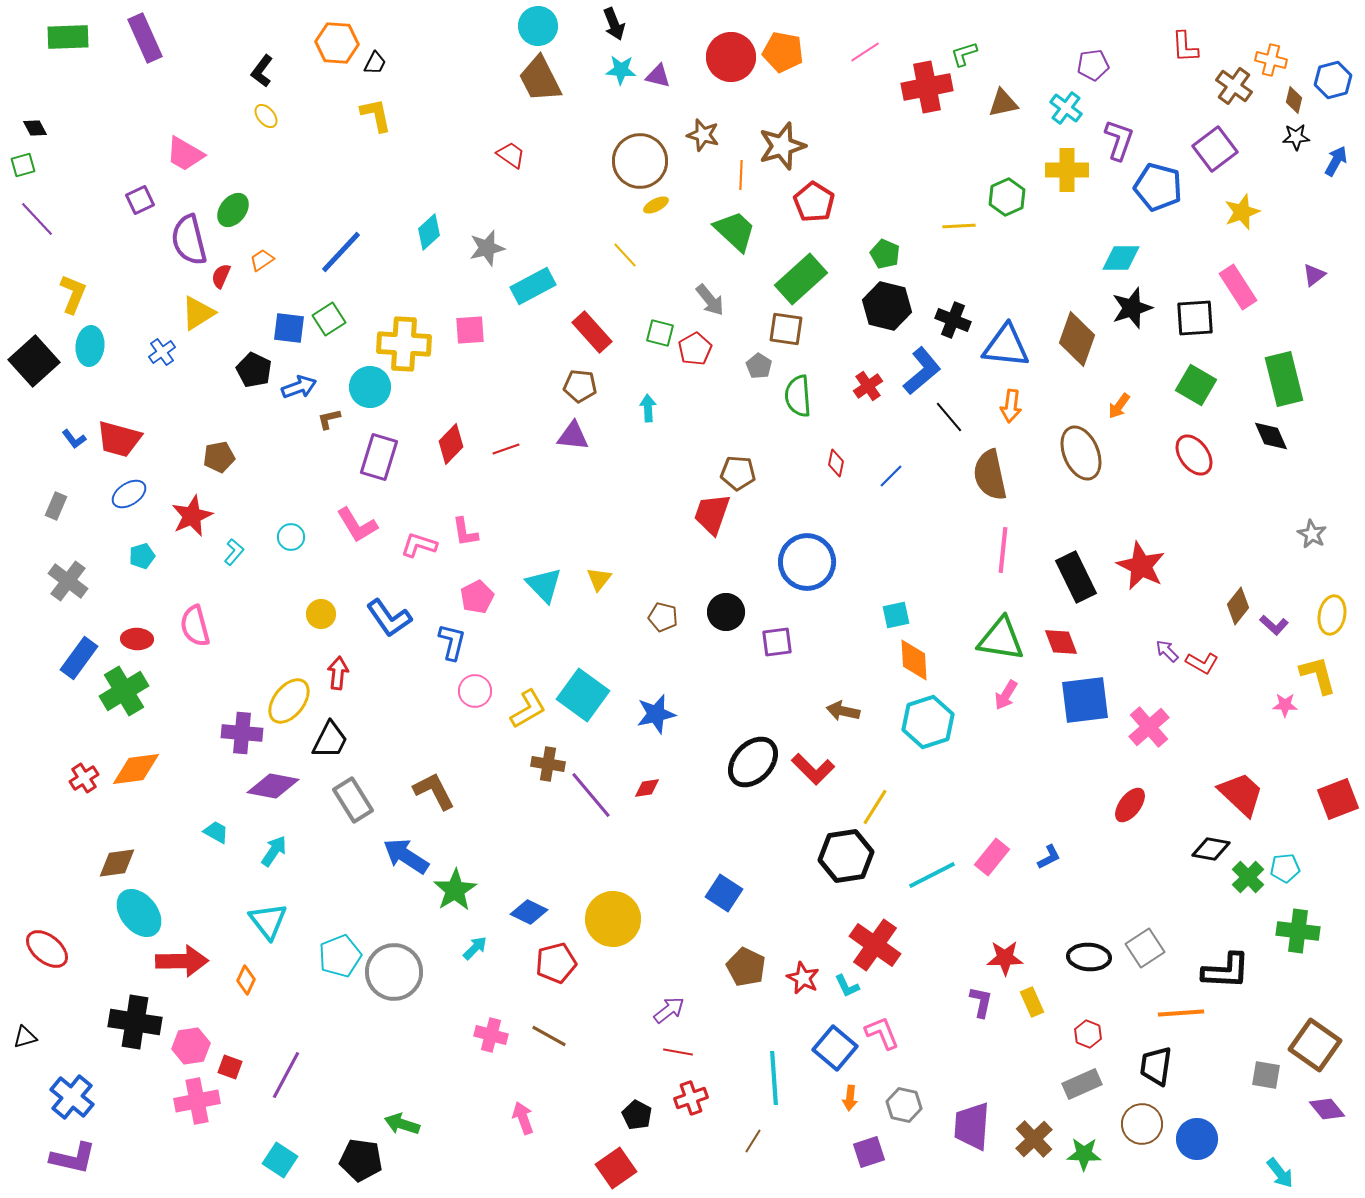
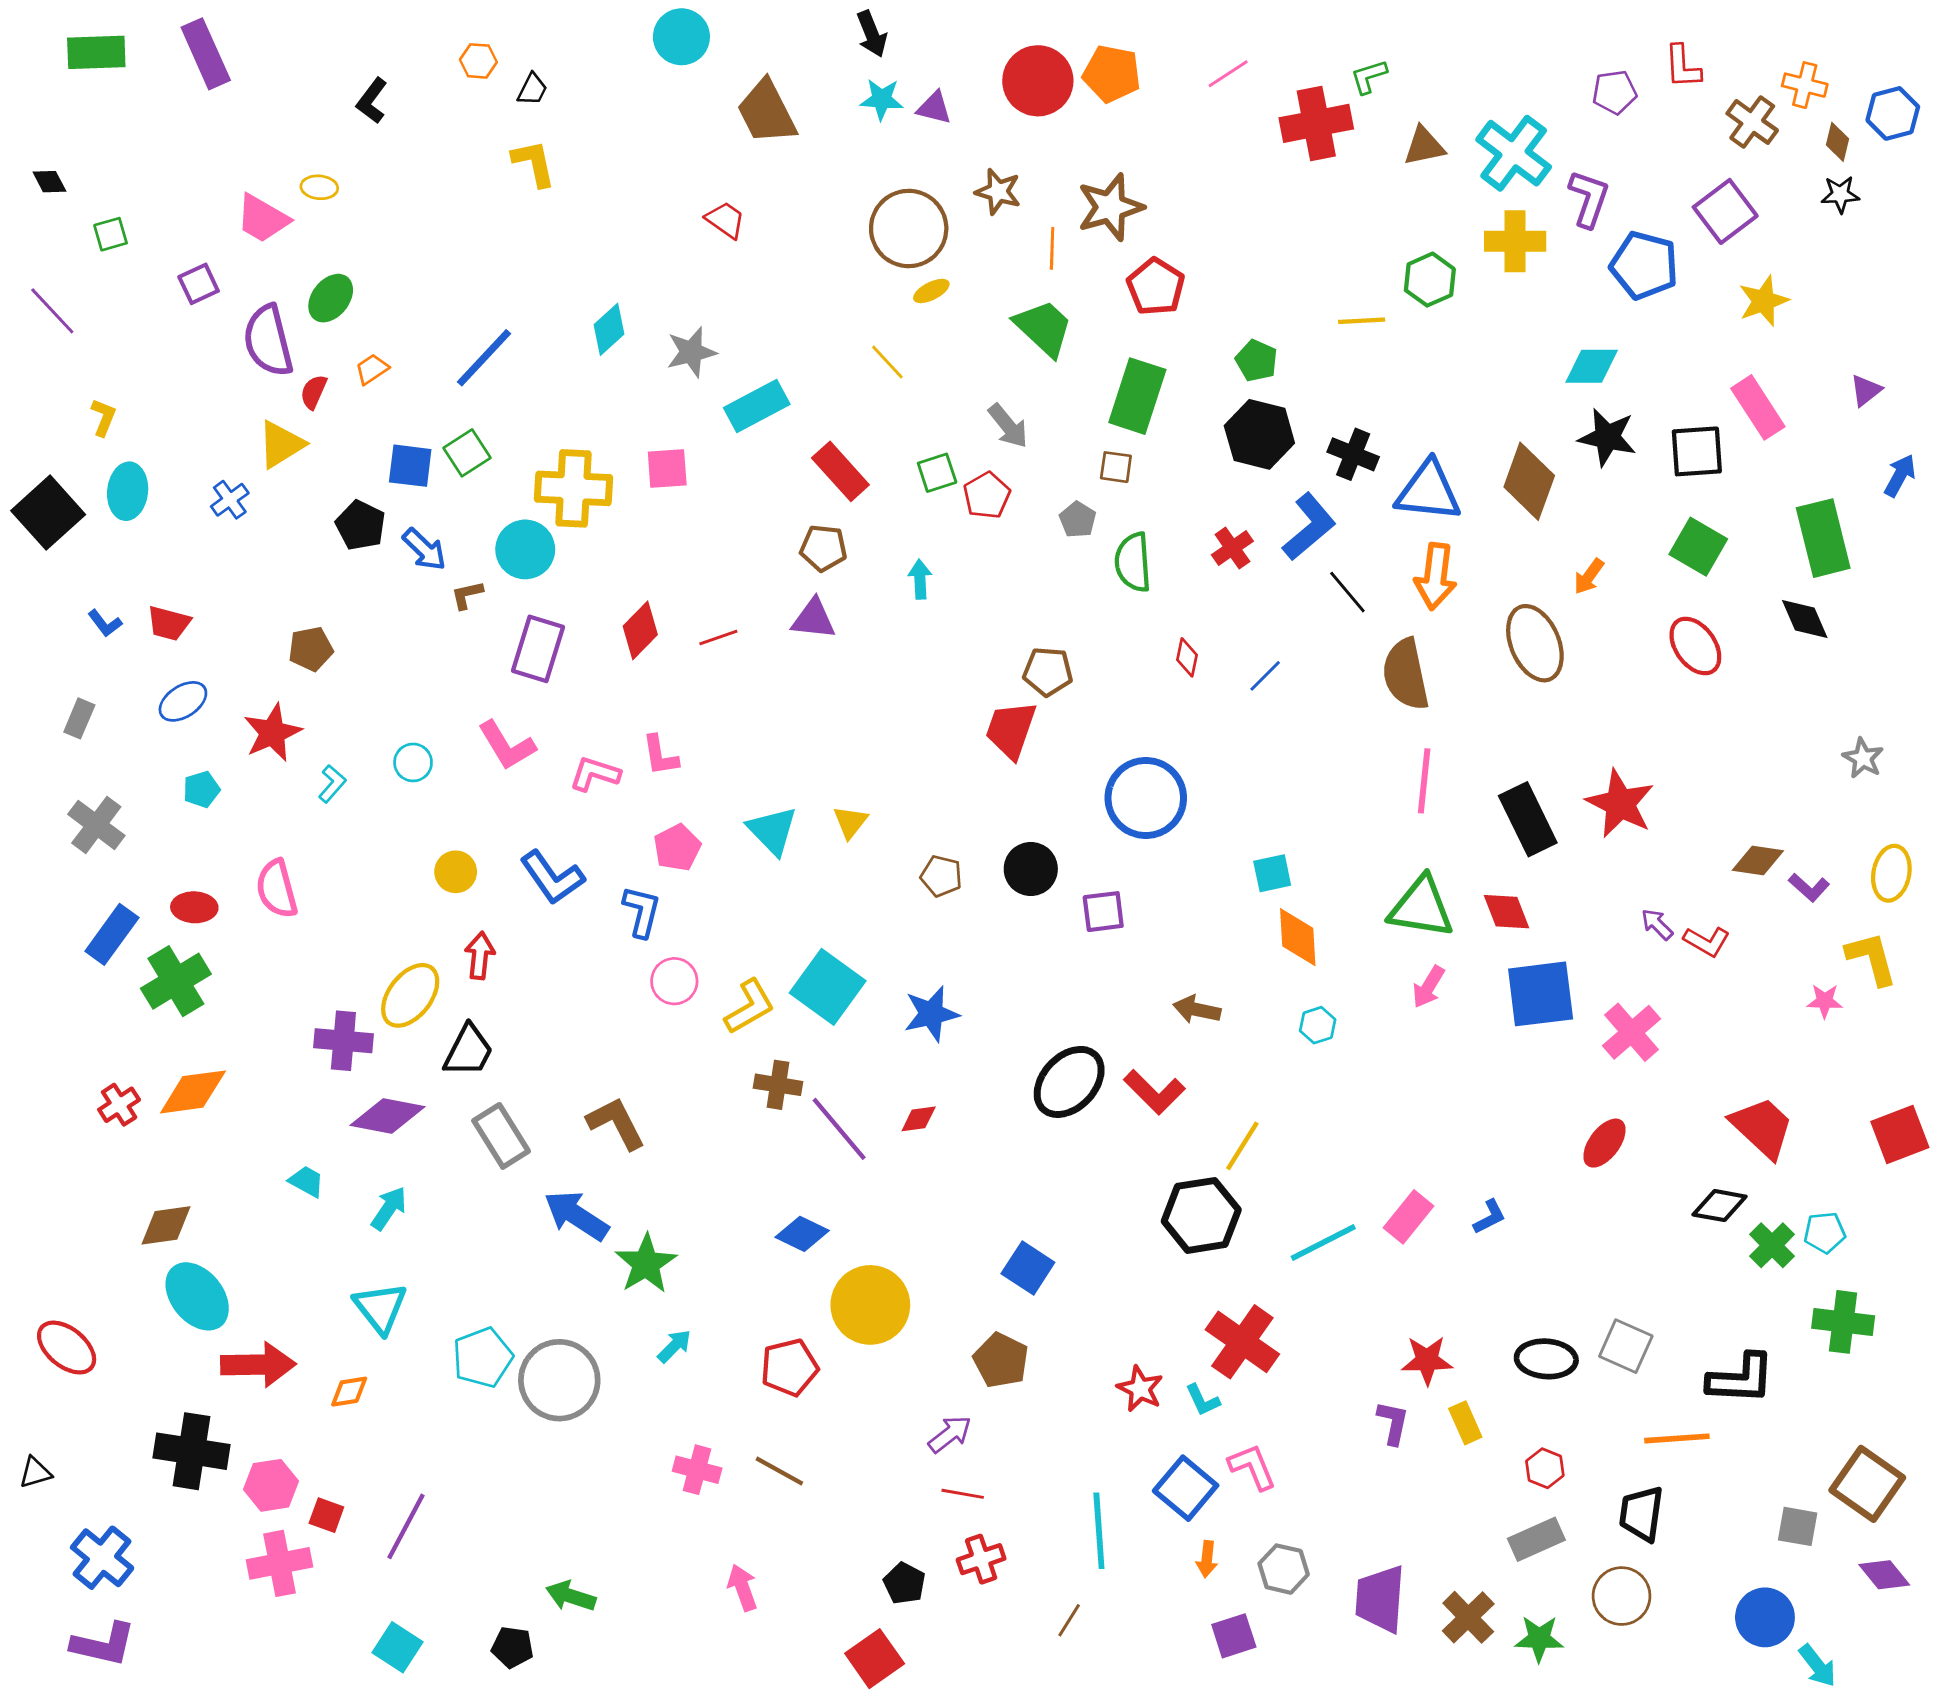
cyan circle: (538, 26) -> (681, 37), moved
orange hexagon: (337, 43) -> (478, 61), size x0.6
purple pentagon: (1093, 65) -> (1614, 92), moved
cyan cross: (1066, 108) -> (1514, 153), size x1.6
yellow ellipse: (266, 116) -> (319, 187), moved, turned -45
blue arrow: (1336, 161) -> (1900, 476), moved
green square: (23, 165) -> (111, 234), moved
green rectangle: (801, 279) -> (1137, 396), turned -30
yellow L-shape: (73, 294) -> (103, 417), size x0.7
black star: (1132, 308) -> (1607, 437), turned 30
brown square: (786, 329) -> (1116, 467), size x0.7
green square: (660, 333) -> (937, 473), turned -32
blue arrow: (299, 387) -> (424, 549), turned 64
orange arrow: (1011, 406) -> (1436, 576), size x1.4
red trapezoid: (119, 439) -> (169, 623), size x0.7
brown diamond: (1238, 606) -> (1758, 860), turned 60
cyan hexagon: (928, 722) -> (1318, 1025), size x0.5
blue diamond: (529, 912) -> (802, 1234), moved
gray square: (1145, 948) -> (1626, 1346), turned -33
brown pentagon: (746, 967) -> (1001, 1360), moved
orange diamond: (246, 980) -> (349, 1392), turned 56
blue circle: (1197, 1139) -> (1765, 1617), moved
black pentagon: (361, 1160) -> (512, 1647), size x0.7

